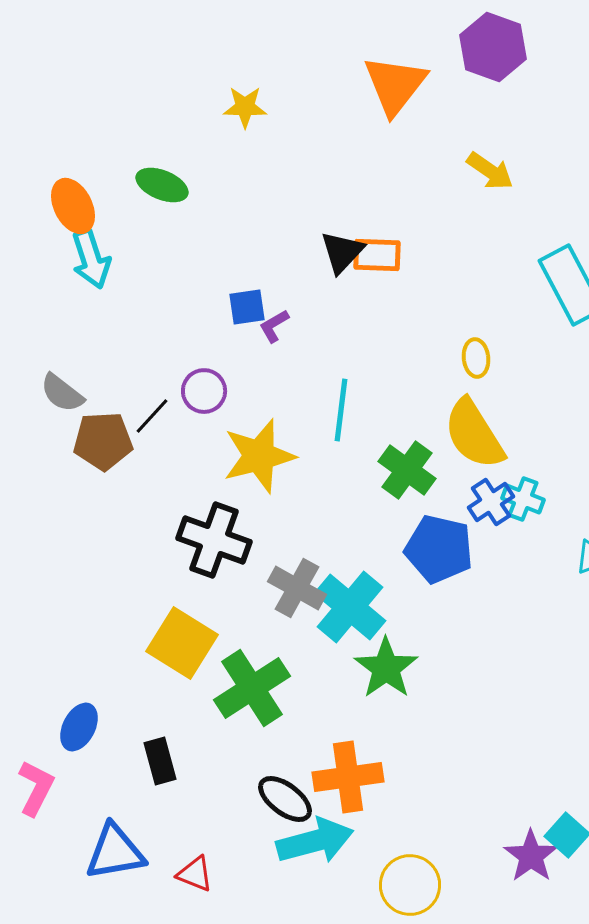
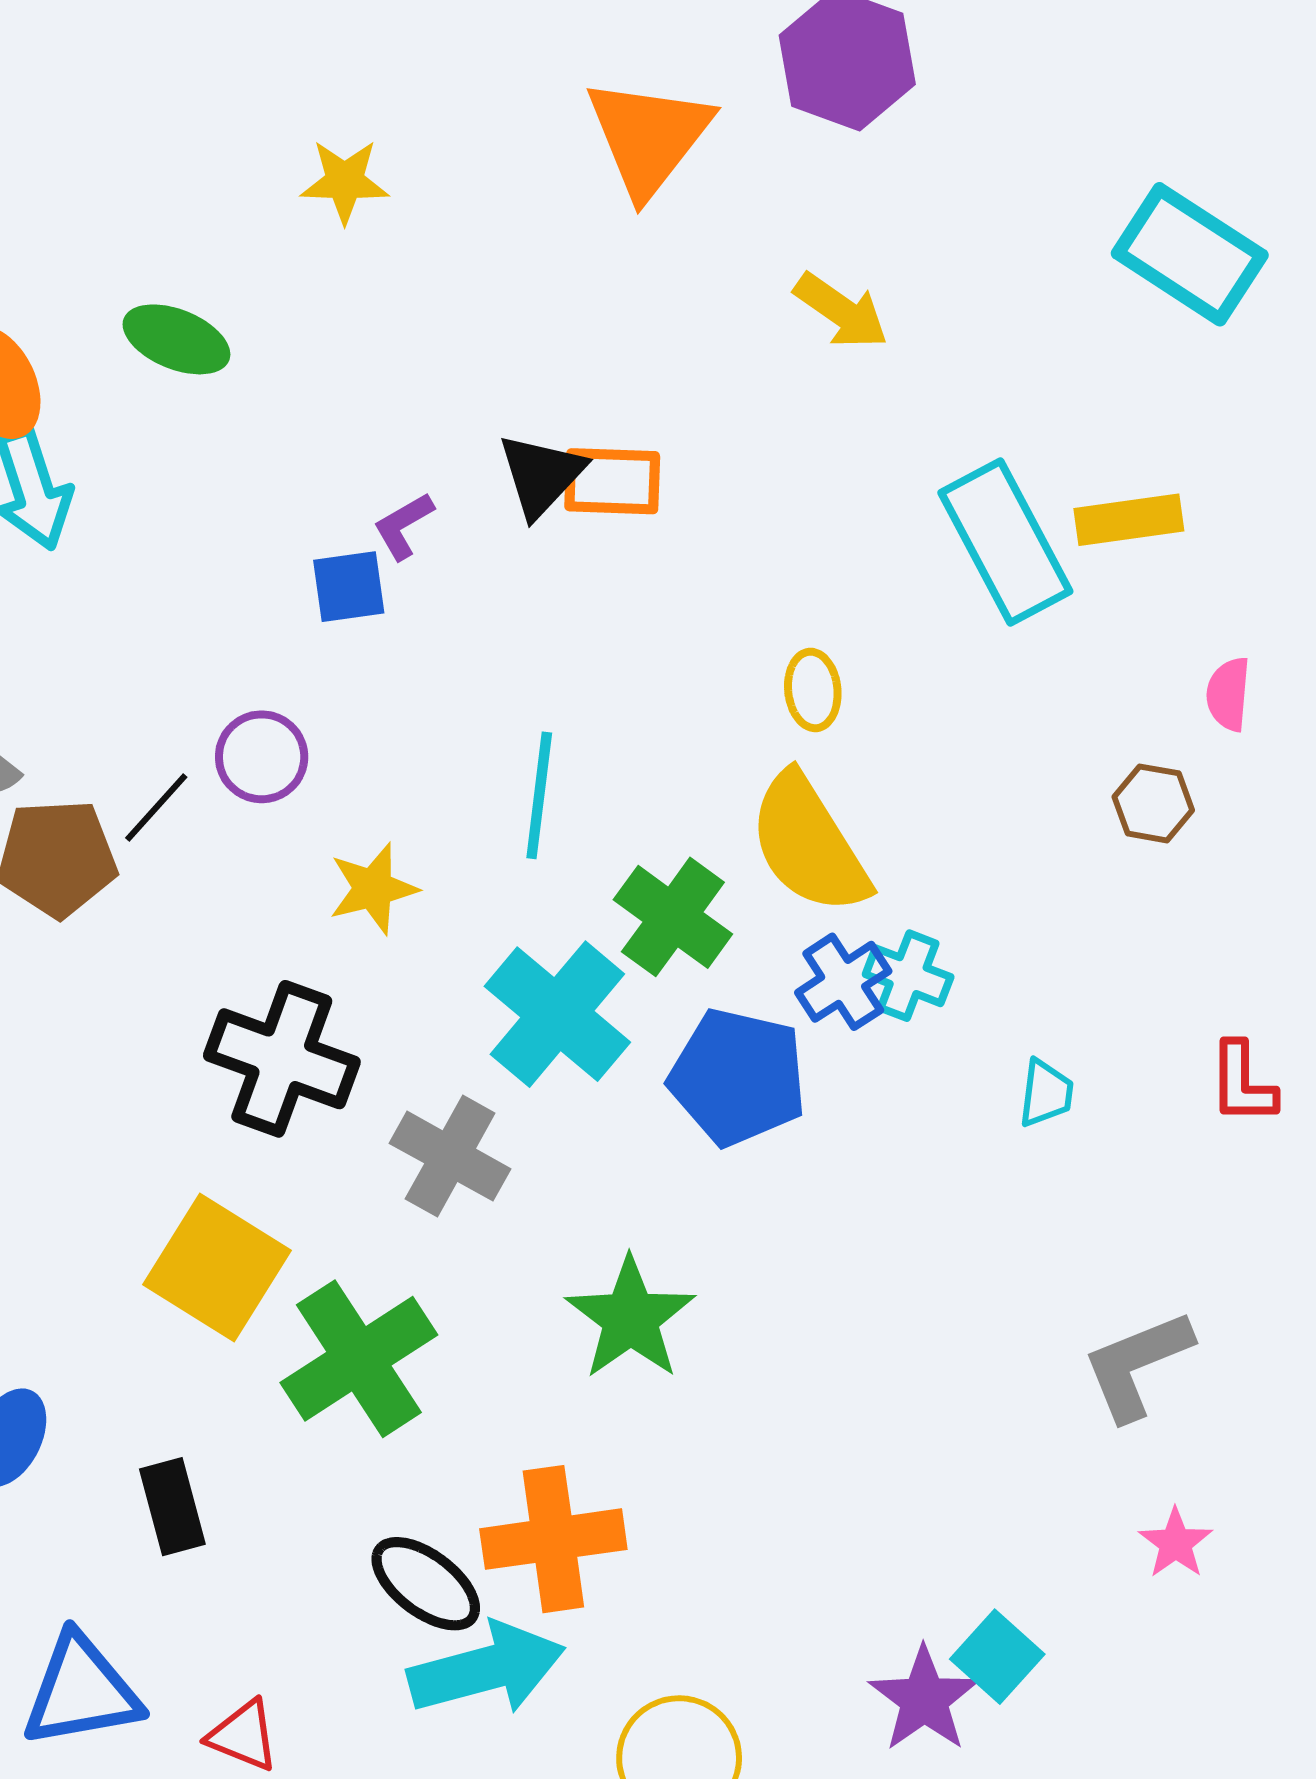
purple L-shape: (274, 326) -> (403, 526), moved
yellow star: (259, 456) -> (373, 889), size x0.6
cyan cross: (350, 607) -> (557, 1014), moved

